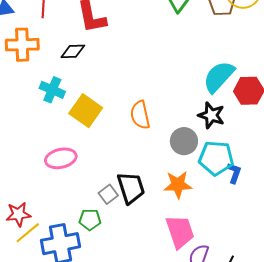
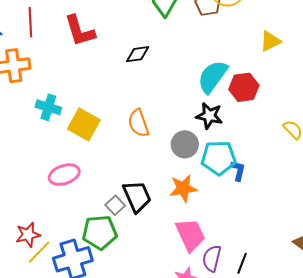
black diamond: (73, 51) -> (138, 54), moved
green pentagon: (90, 220) -> (100, 232), size x1.6

